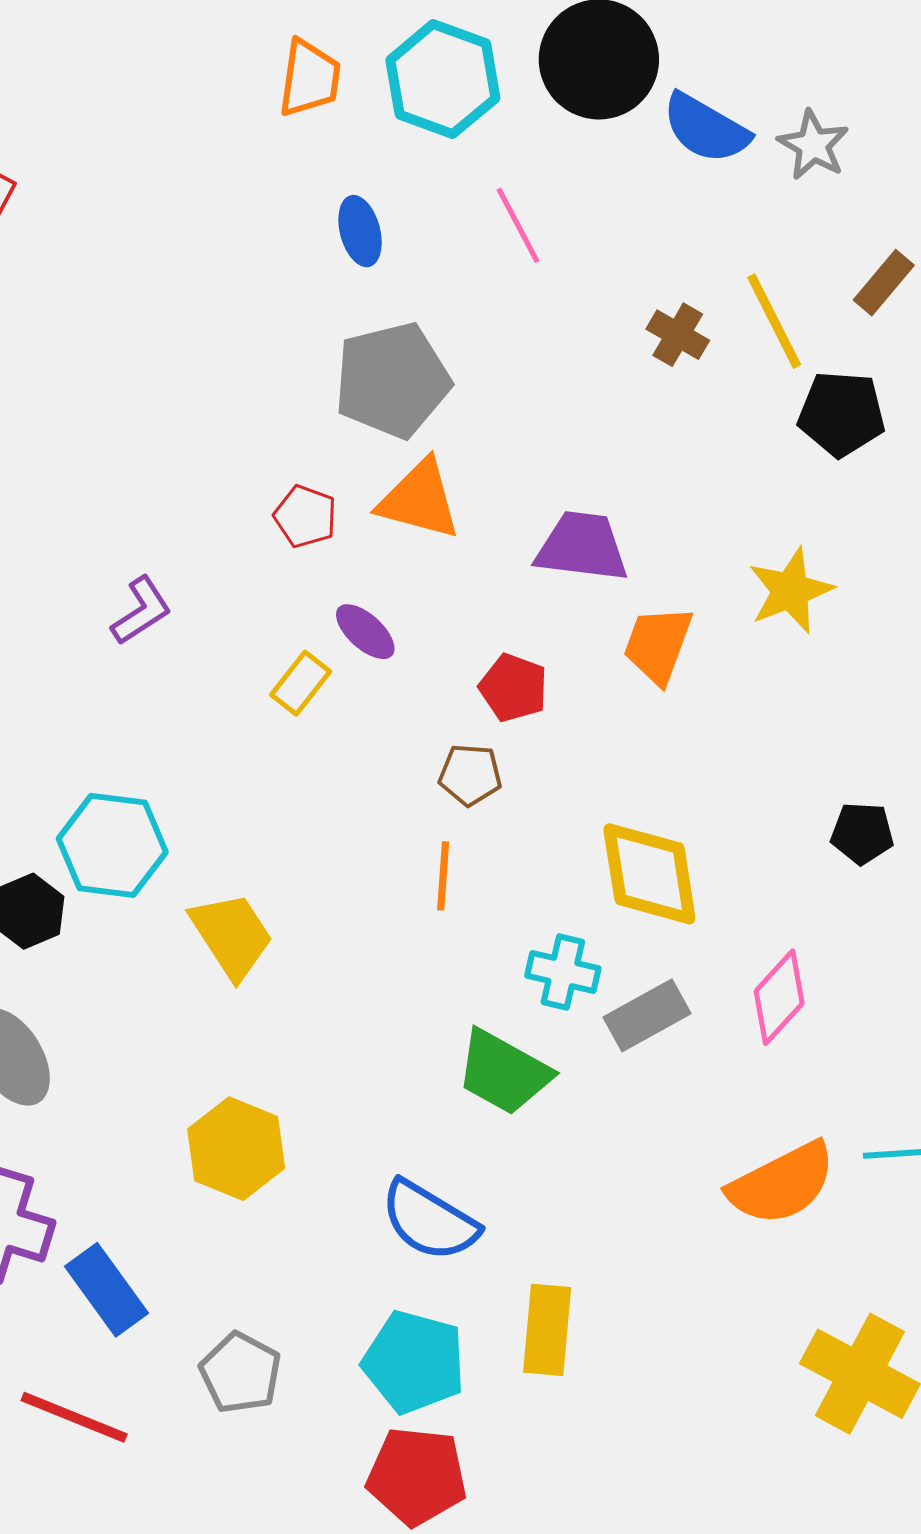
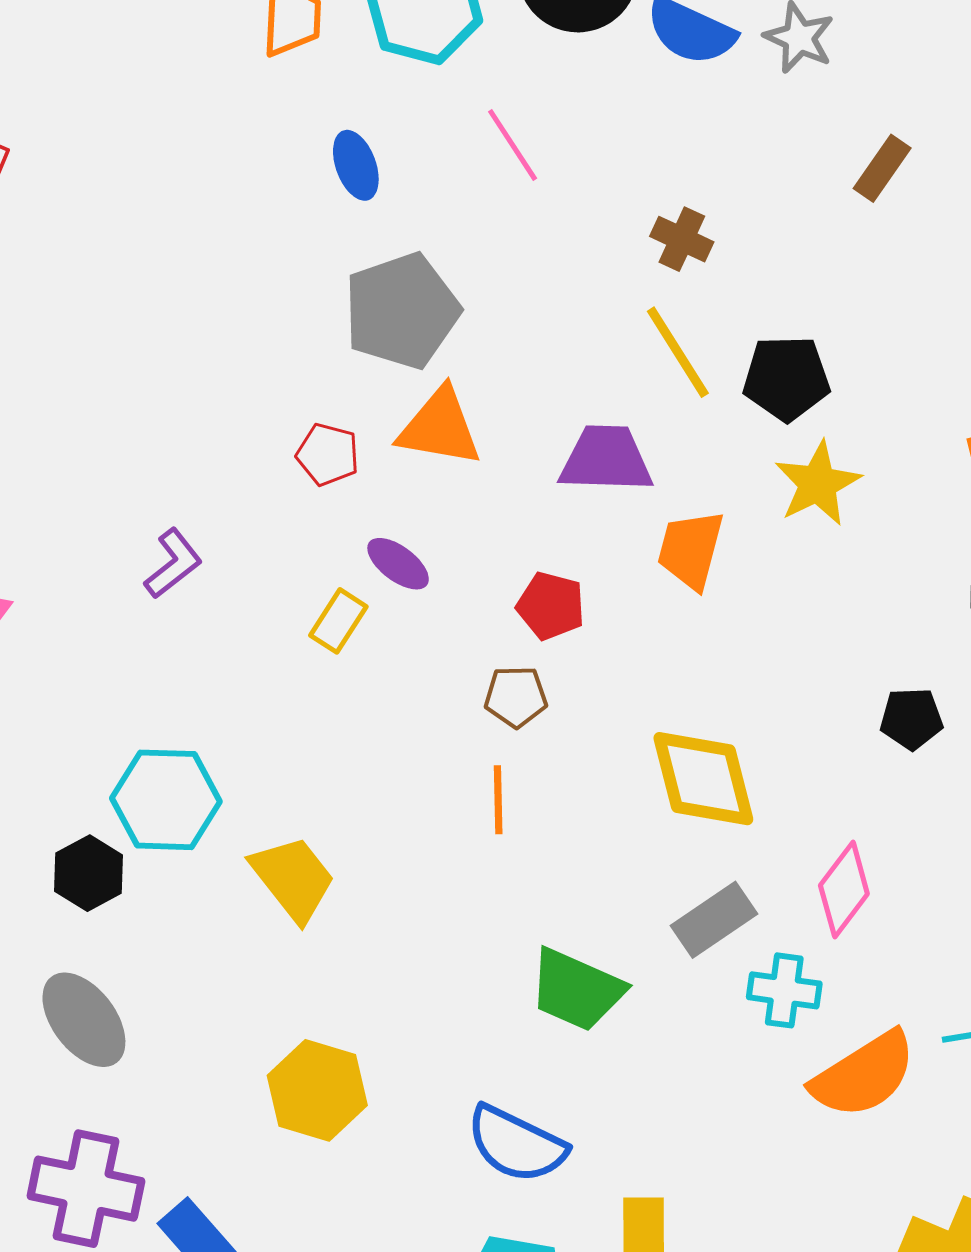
yellow line: (774, 321) -> (678, 352), moved
black pentagon: (842, 414) -> (786, 378), moved
cyan cross: (563, 972) -> (784, 990), moved

